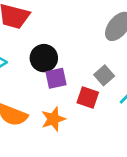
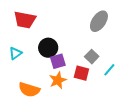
orange star: (53, 119) -> (58, 80), moved

